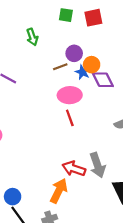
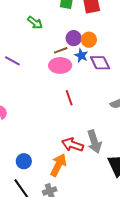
green arrow: (32, 37) -> (35, 23), turned -35
orange circle: (92, 65) -> (89, 40), moved
pink ellipse: (70, 95) -> (60, 65), moved
blue circle: (13, 197) -> (24, 161), moved

